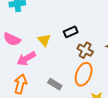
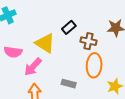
yellow triangle: (44, 40) -> (45, 43), size x1.5

